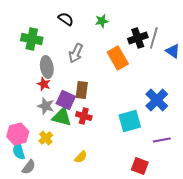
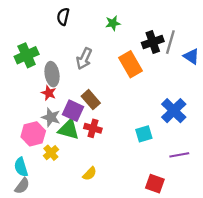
black semicircle: (66, 19) -> (63, 17), moved, turned -112
green cross: (32, 39) -> (27, 55), moved, turned -35
brown rectangle: (82, 90) -> (91, 100), turned -48
cyan square: (130, 121) -> (144, 134), size x0.7
pink hexagon: (18, 134) -> (33, 134), moved
gray semicircle: (29, 167) -> (22, 186), moved

